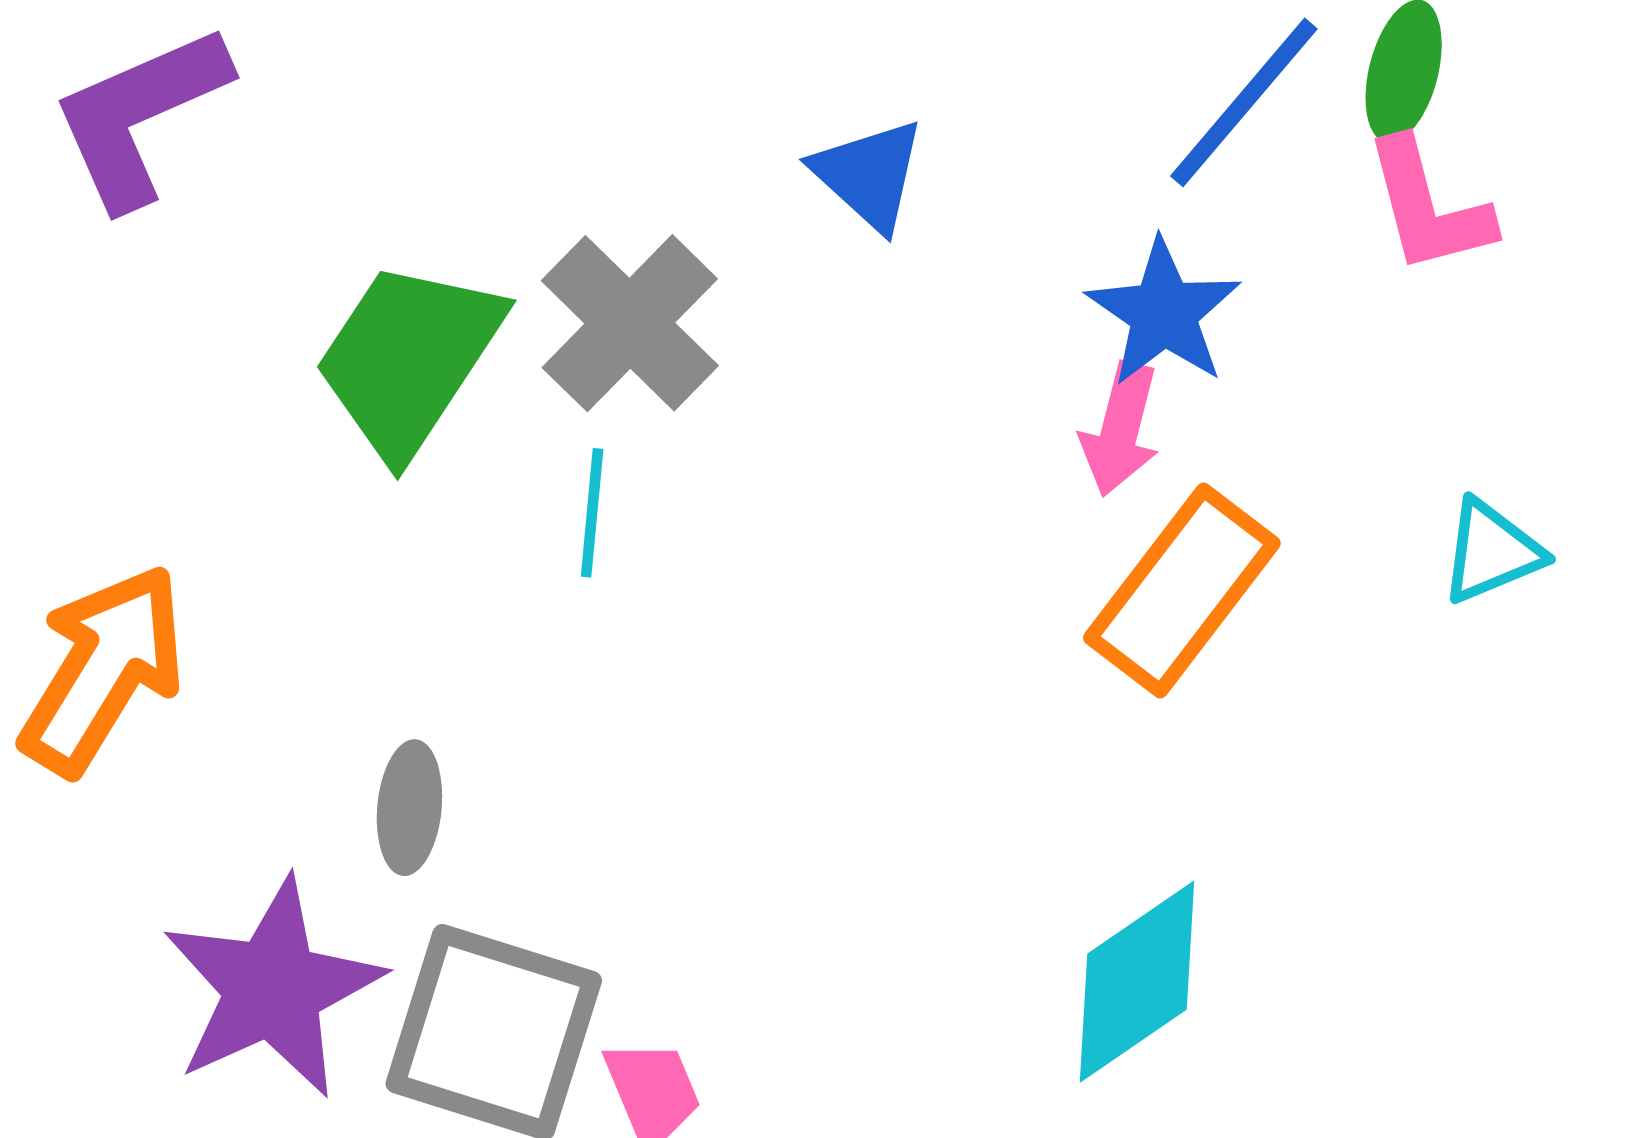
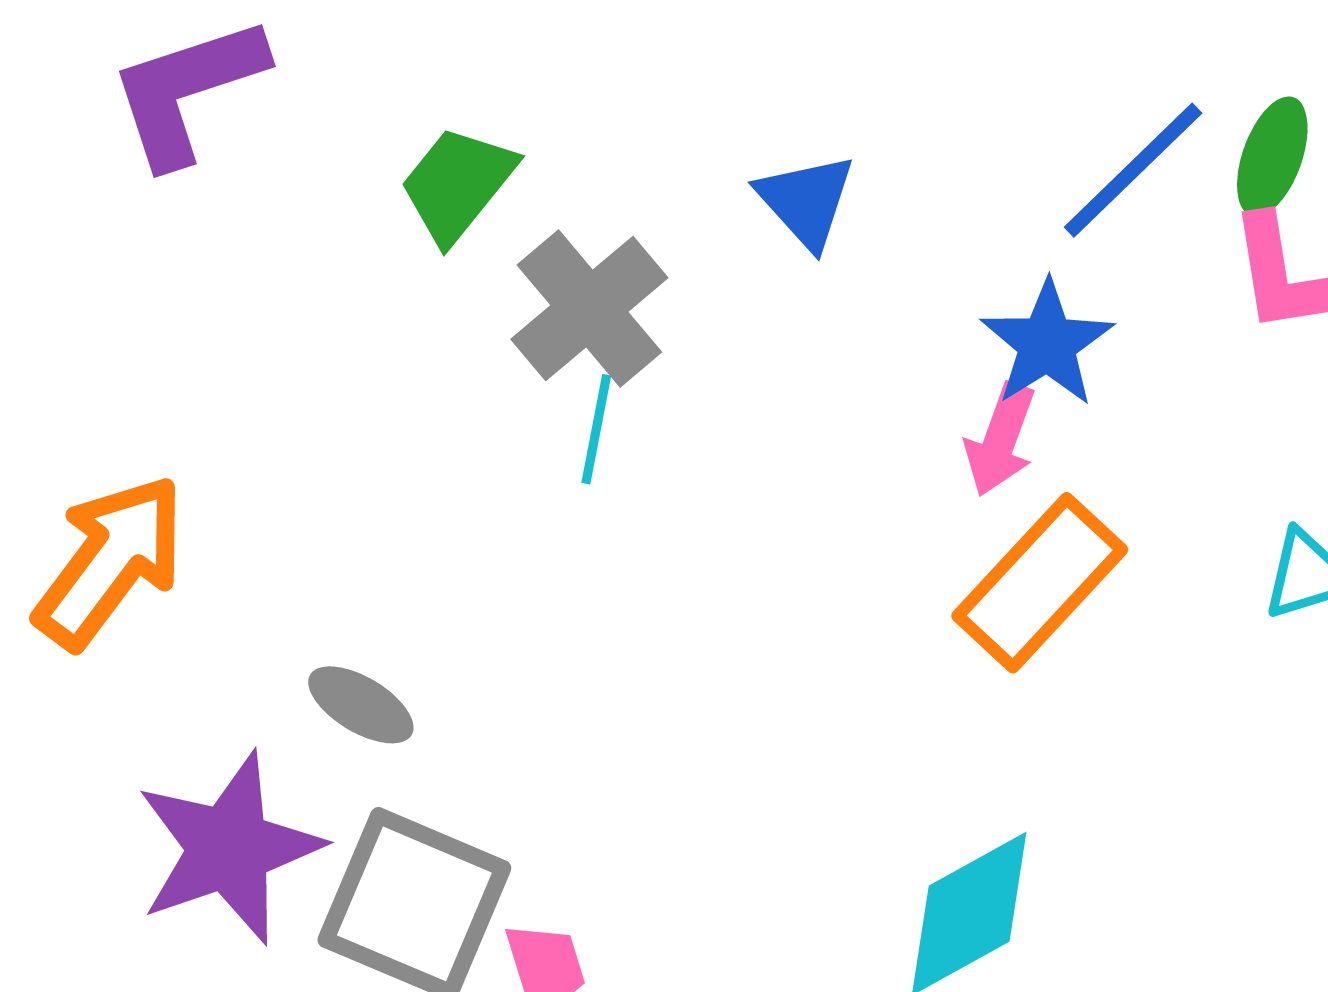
green trapezoid: (409, 358) -> (458, 184), moved, size x0.7
cyan line: (592, 513) -> (596, 429), moved
gray ellipse: (409, 808) -> (361, 705), turned -70

